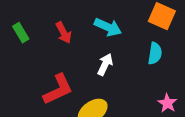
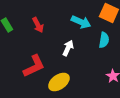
cyan arrow: (108, 27) -> (81, 22), moved

